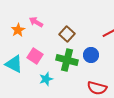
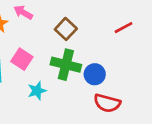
blue circle: (91, 55) -> (95, 74), moved

